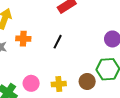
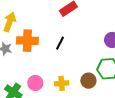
orange cross: (23, 39) -> (27, 41), size x1.5

